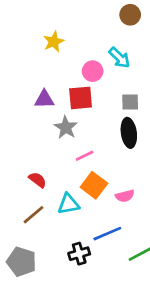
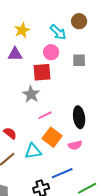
brown circle: (130, 15) -> (79, 21), moved
cyan arrow: (119, 58) -> (58, 32), moved
purple triangle: (44, 99) -> (15, 54), moved
gray square: (130, 102) -> (79, 60), moved
black ellipse: (129, 133) -> (79, 117), moved

